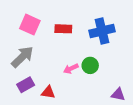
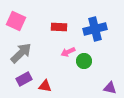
pink square: (30, 25) -> (16, 21), moved
pink arrow: (71, 69) -> (68, 52), moved

